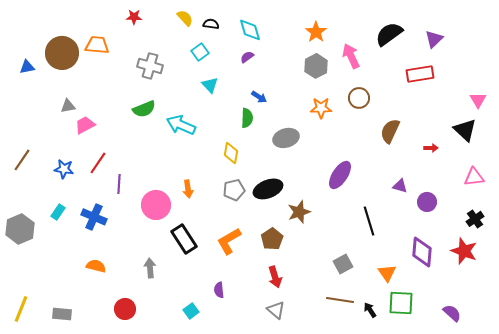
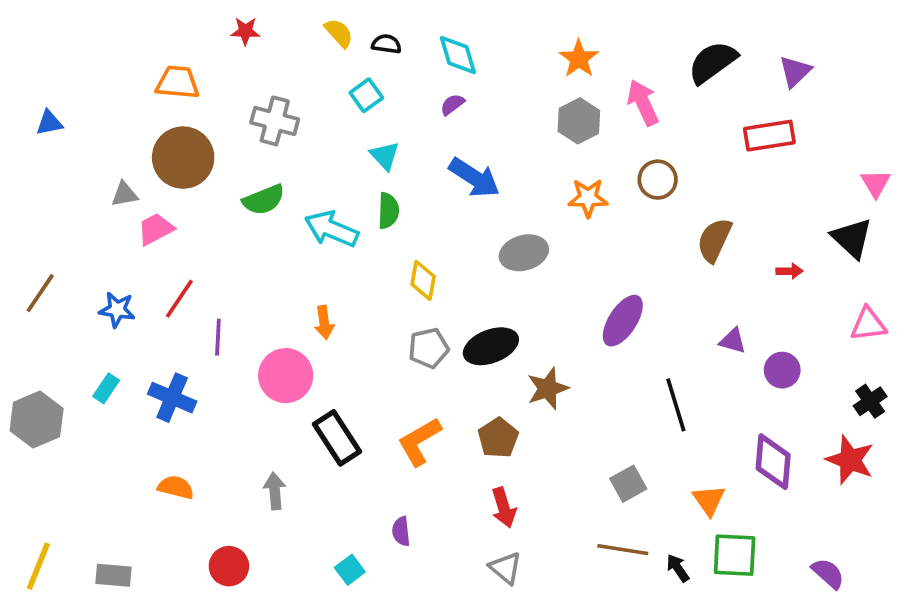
brown circle: (62, 53) -> (183, 158), moved
blue arrow: (259, 97) -> (474, 178), size x1.8
green semicircle: (247, 118) -> (388, 211), moved
orange arrow: (188, 189) -> (324, 322), moved

